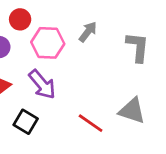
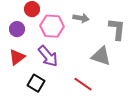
gray arrow: (88, 32) -> (81, 18), turned 63
gray triangle: (132, 111) -> (101, 56), moved

